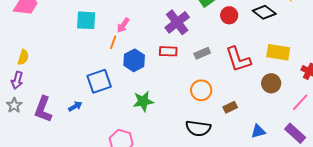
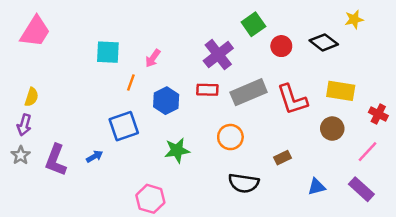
orange line: (113, 42) -> (131, 82), moved
gray rectangle: (202, 53) -> (249, 92), size x1.8
orange circle: (201, 90) -> (230, 137), moved

